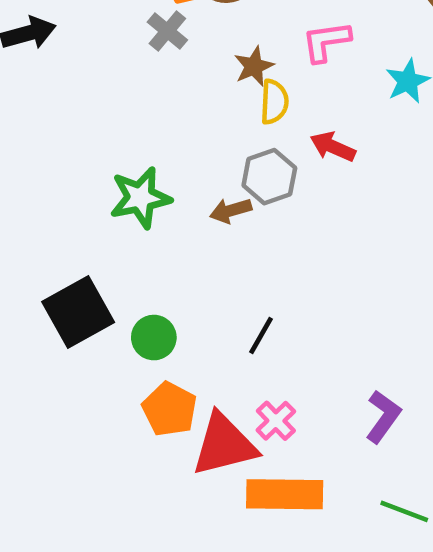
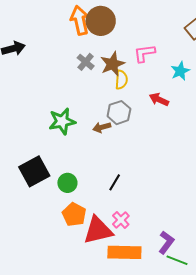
gray cross: (167, 31) -> (86, 62), moved
brown star: (254, 66) -> (113, 64), size x1.4
red arrow: (333, 147) -> (159, 100), moved
purple L-shape: (383, 417) -> (166, 242), moved

